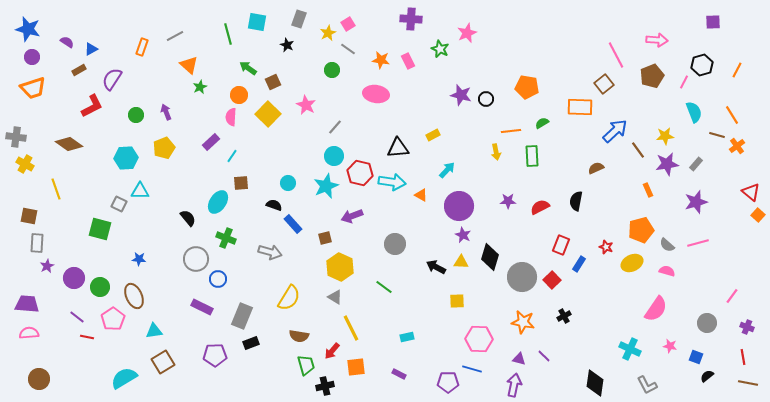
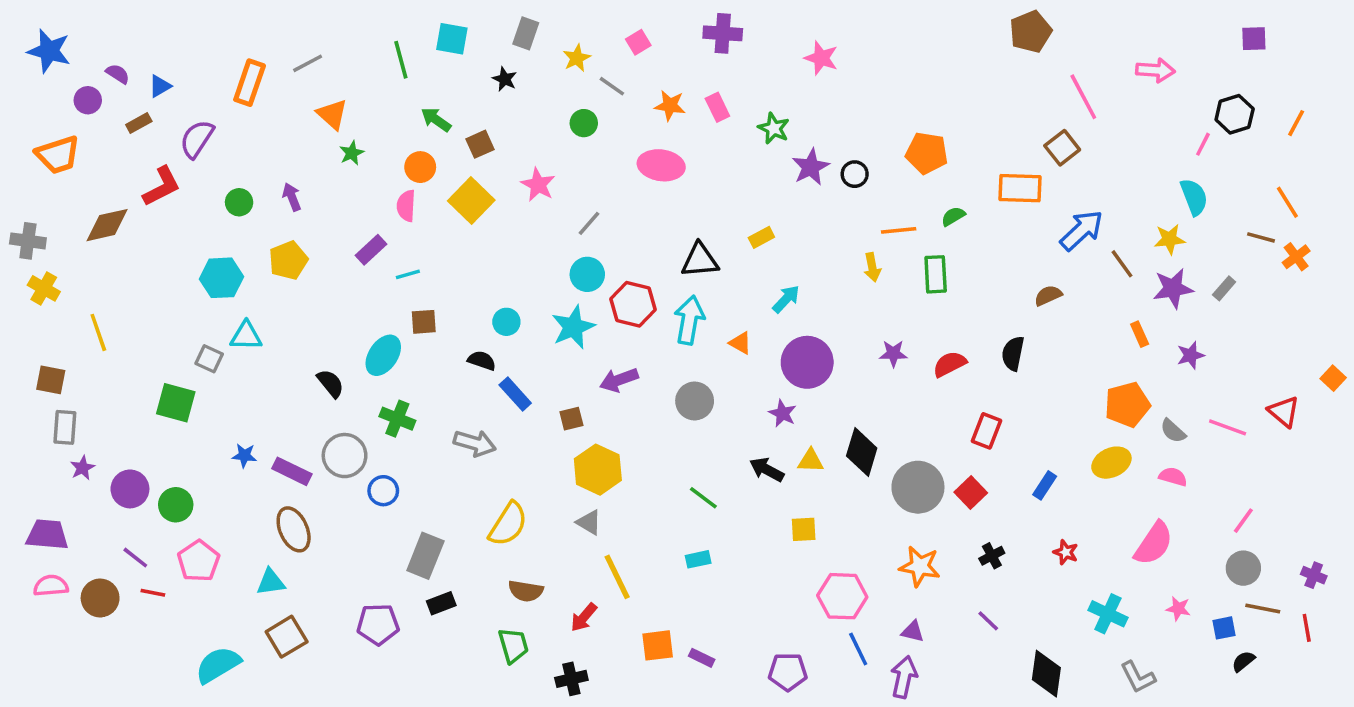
pink square: (348, 24) -> (638, 42), moved
pink star: (467, 33) -> (821, 58), turned -30
orange rectangle: (142, 47) -> (250, 83), size x1.4
green star: (440, 49) -> (774, 128), moved
purple circle: (32, 57) -> (88, 100), moved
brown pentagon: (652, 76) -> (1031, 32), moved
purple star: (461, 95) -> (811, 167), turned 30
cyan semicircle: (694, 112) -> (1194, 197), moved
brown diamond: (69, 144) -> (107, 225), moved, turned -48
cyan line: (232, 156) -> (408, 274), turned 40
cyan arrow: (392, 182) -> (689, 320), turned -88
red triangle: (751, 192) -> (1284, 412), moved
purple star: (696, 202) -> (1191, 355), moved, size x0.7
purple star: (463, 235) -> (783, 413), moved
pink line: (698, 243) -> (1228, 427), turned 35
gray circle: (395, 244) -> (695, 401), moved
red star: (606, 247) -> (1066, 552), moved
blue rectangle: (579, 264) -> (1045, 485), moved
green line: (384, 287) -> (703, 498), moved
brown ellipse: (134, 296) -> (294, 529), moved
pink line: (732, 296) -> (1243, 521), moved
purple rectangle: (202, 307) -> (292, 471), moved
cyan rectangle: (407, 337) -> (698, 559), moved
purple line: (544, 356) -> (988, 621), moved
blue square: (696, 357) -> (1224, 628), turned -32
green trapezoid: (306, 365) -> (513, 645), moved
orange square: (356, 367) -> (658, 645), moved
blue line: (472, 369) -> (858, 649), moved, turned 48
brown circle: (39, 379) -> (100, 598), moved
brown line: (748, 383) -> (1263, 609), moved

